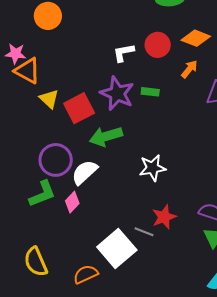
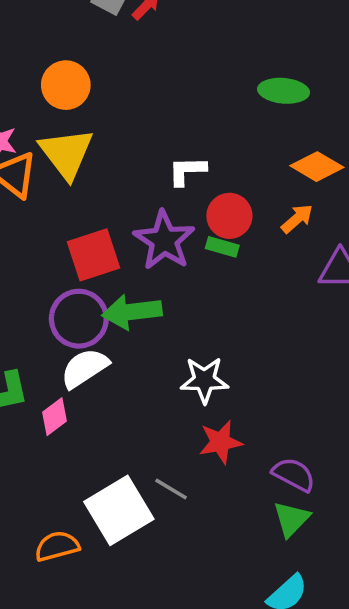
red circle: (158, 45) -> (229, 216), moved
yellow triangle: (49, 99) -> (66, 153), moved, size x1.6
purple circle: (56, 160) -> (79, 319), moved
red star: (164, 217) -> (220, 442), moved

